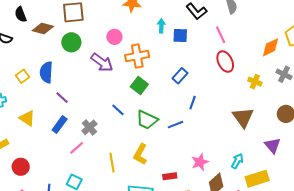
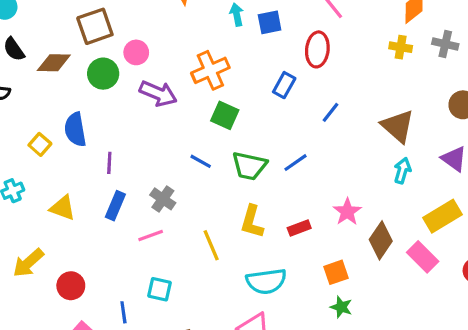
pink circle: (114, 37) -> (136, 52), moved
red ellipse: (225, 62) -> (317, 49), moved, turned 45
yellow cross: (255, 82) -> (401, 47), moved
purple line: (62, 98) -> (109, 163), turned 64
blue line: (193, 103) -> (330, 112), moved, turned 32
pink line: (77, 148) -> (151, 236), turned 35
cyan arrow: (237, 161) -> (402, 171), moved
red rectangle: (170, 176) -> (299, 228), moved

